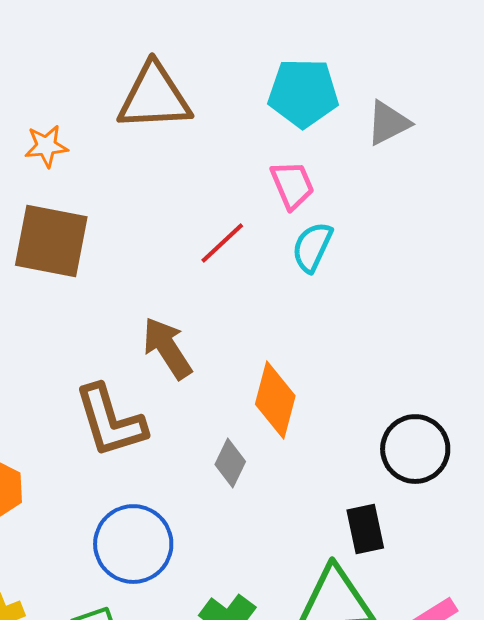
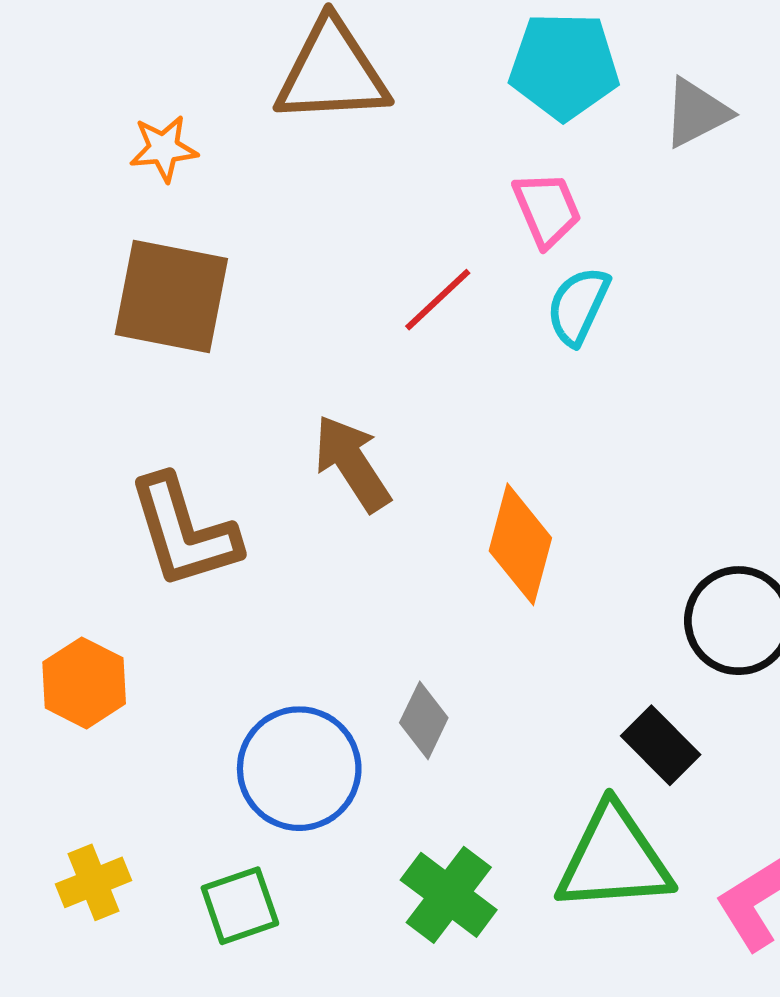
brown L-shape: (110, 421) -> (184, 532), moved
gray diamond: (230, 463) -> (424, 720), moved
black rectangle: (365, 529) -> (661, 745), turned -33

